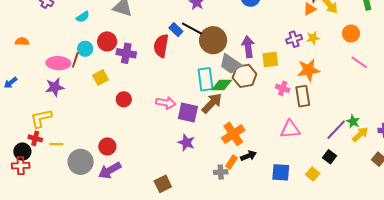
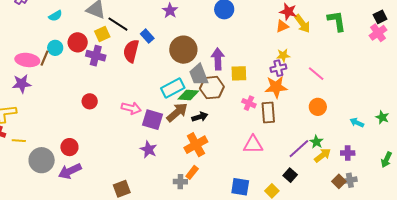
black line: (192, 28) -> (118, 24), moved
orange circle: (351, 34) -> (318, 107), moved
purple cross: (294, 39) -> (278, 68), moved
pink line: (359, 62) -> (316, 74), moved
gray trapezoid: (230, 64) -> (199, 75), turned 30
yellow square: (101, 78) -> (102, 34), moved
cyan rectangle: (206, 79) -> (173, 88), turned 65
black arrow: (248, 156) -> (200, 117), moved

